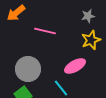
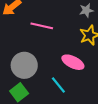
pink ellipse: (75, 66) -> (73, 62), turned 55

